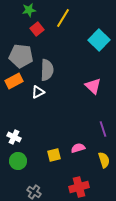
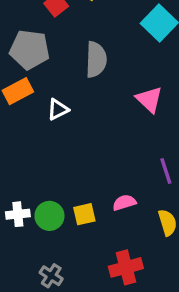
gray semicircle: (47, 70) -> (96, 60), moved
white cross: (14, 137) -> (18, 214), moved, turned -32
green circle: (18, 161) -> (49, 216), moved

